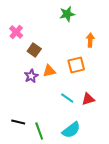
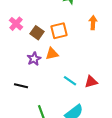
pink cross: (16, 32) -> (16, 24), moved
orange square: (76, 65) -> (59, 31), moved
black line: (18, 122) -> (21, 86), moved

